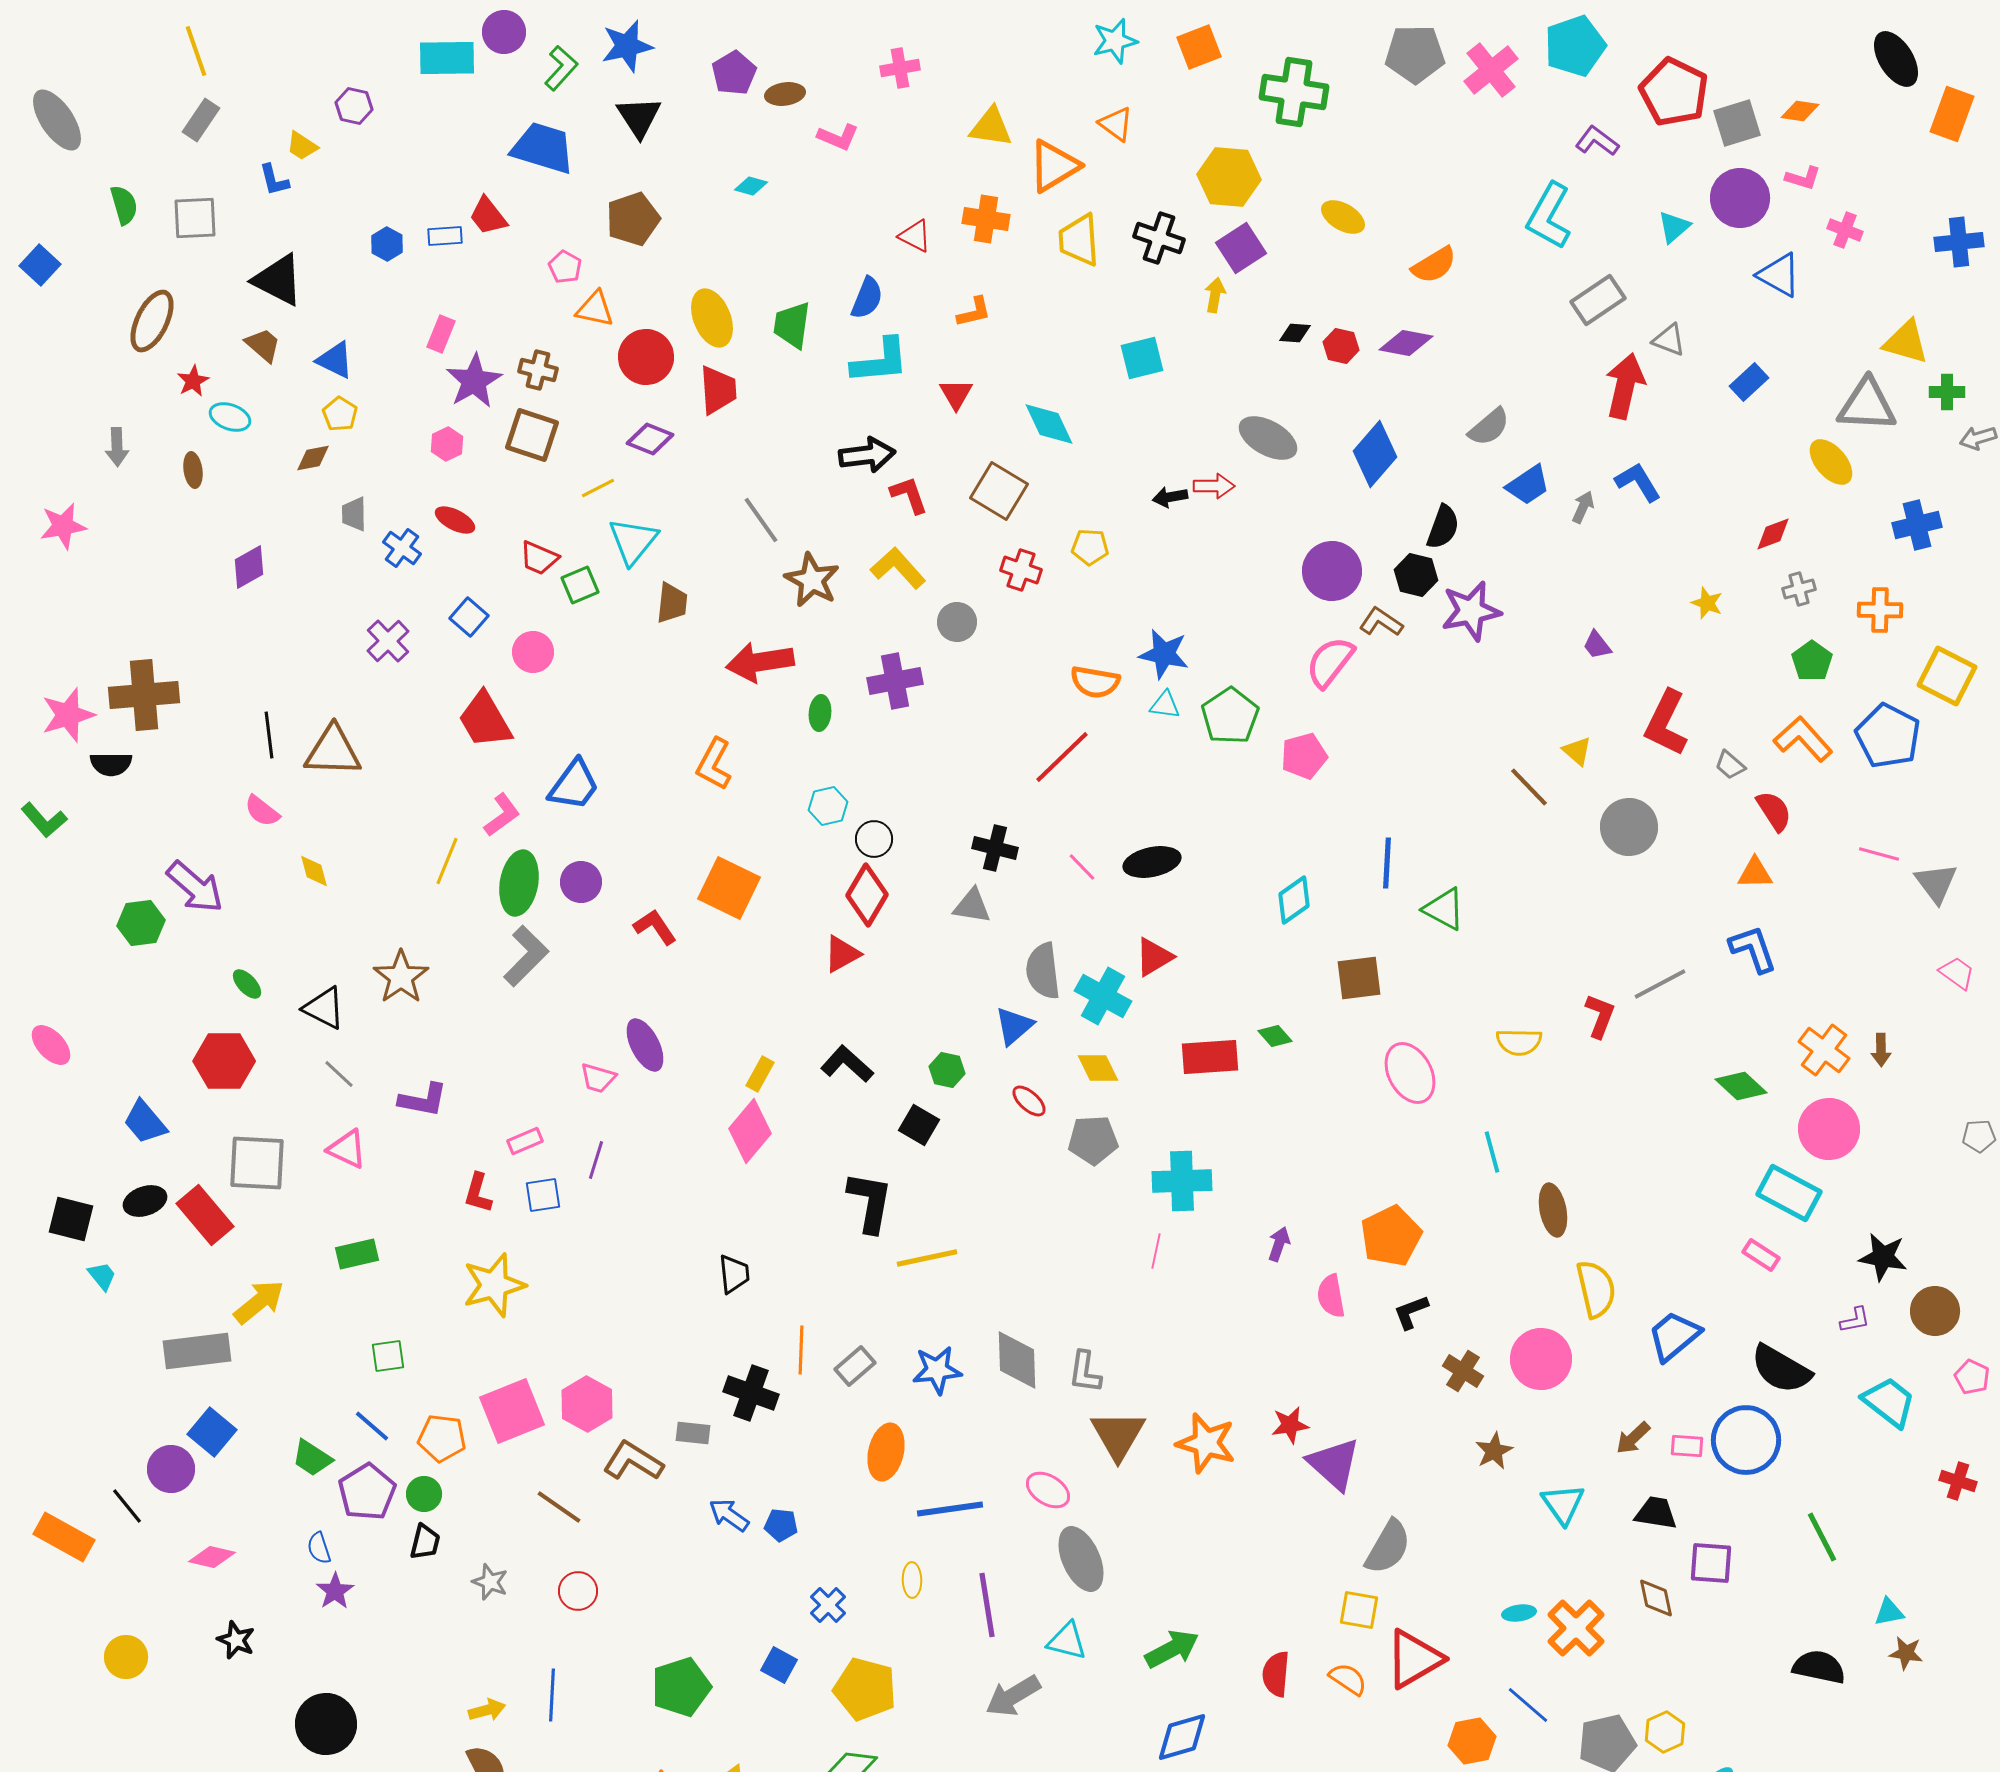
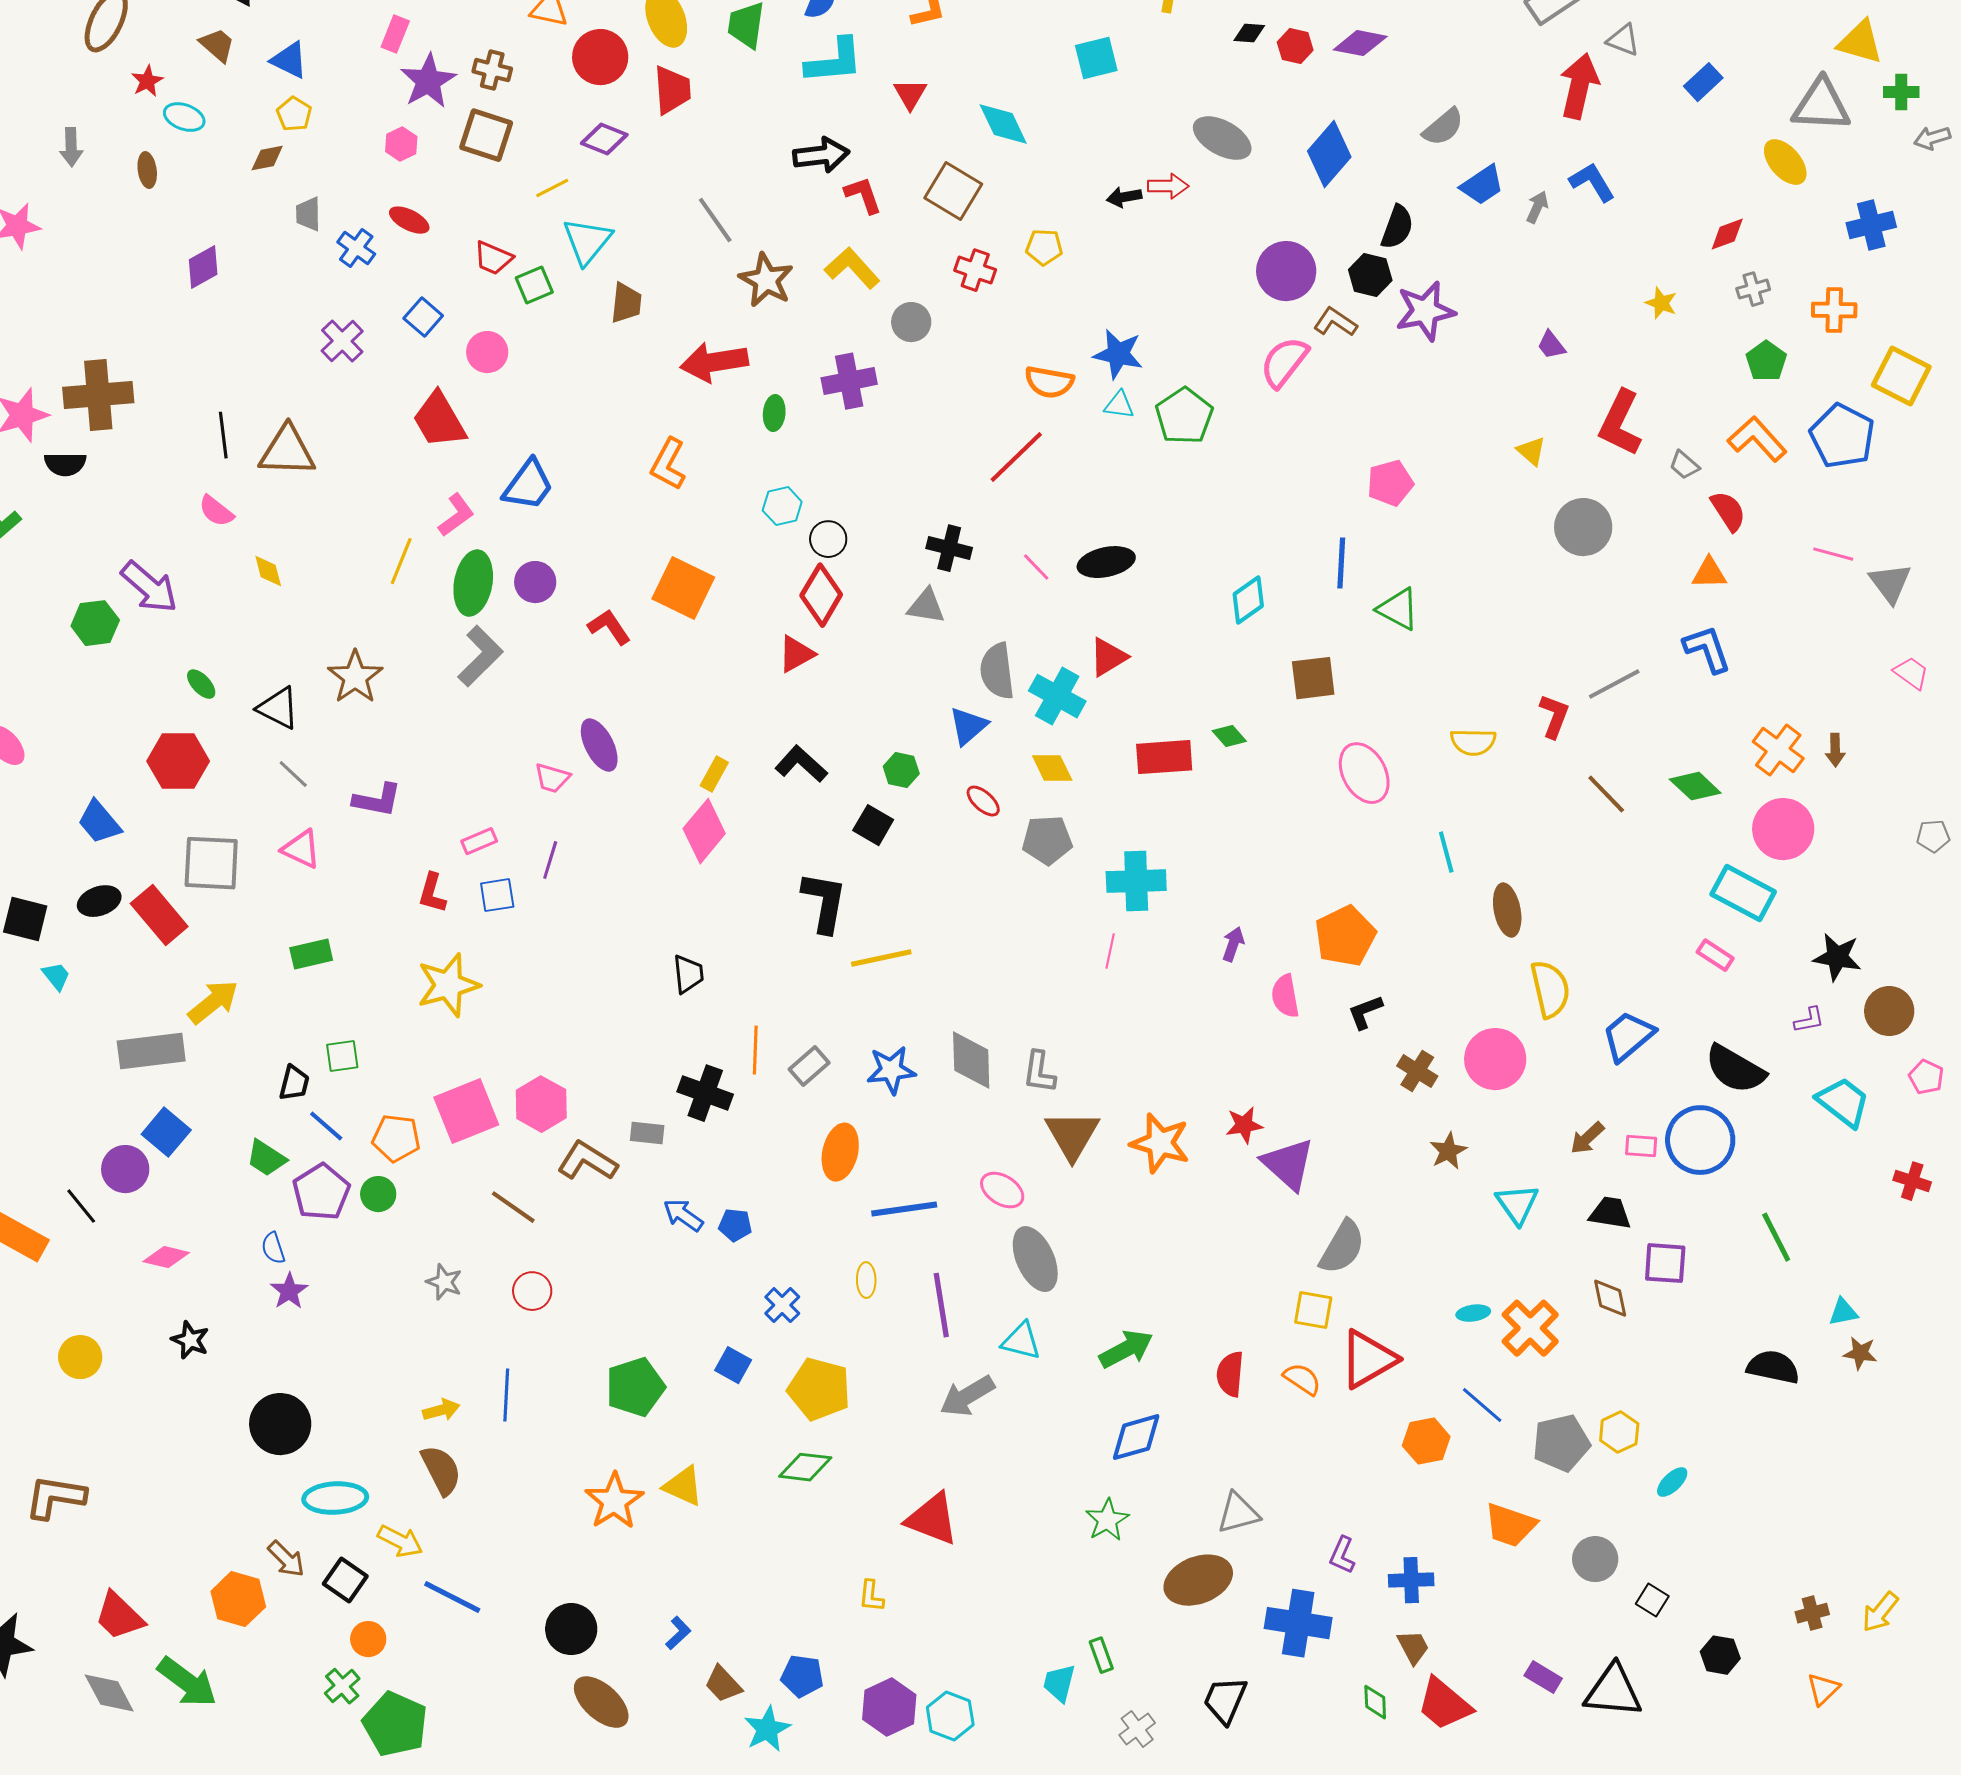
pink pentagon: (1304, 756) -> (1390, 483), moved
brown line: (1529, 787) -> (1606, 794), moved
black trapezoid: (425, 1542) -> (294, 1083), moved

